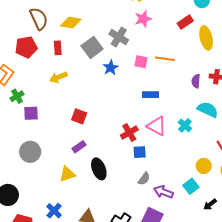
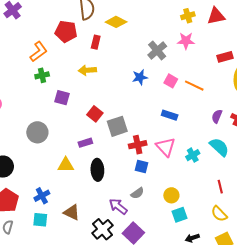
gray square: (92, 47) -> (117, 126), moved
purple square: (31, 113) -> (62, 98), moved
yellow circle: (204, 166) -> (171, 195), moved
purple arrow: (163, 192) -> (118, 206), moved

